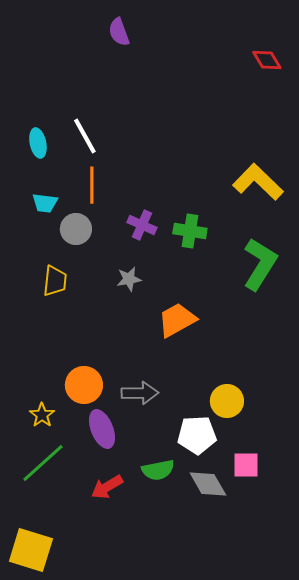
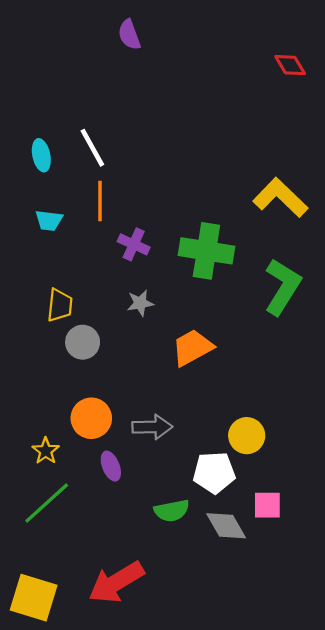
purple cross: (142, 225) -> (134, 244), moved
gray circle: (76, 229) -> (83, 342), moved
green cross: (190, 231) -> (206, 251), size x1.5
purple ellipse: (102, 429) -> (111, 466), size x0.7
red arrow: (107, 487) -> (116, 582), moved, size x1.6

